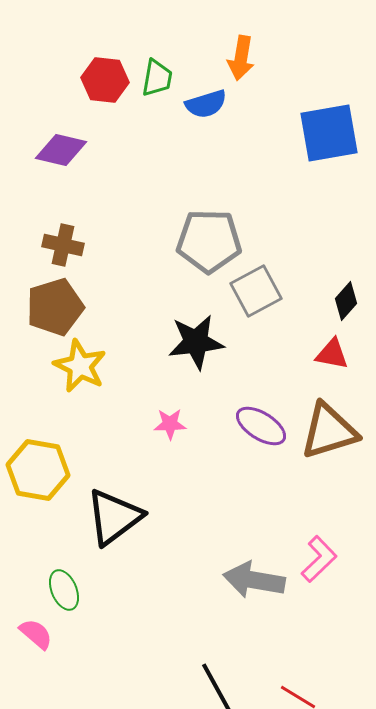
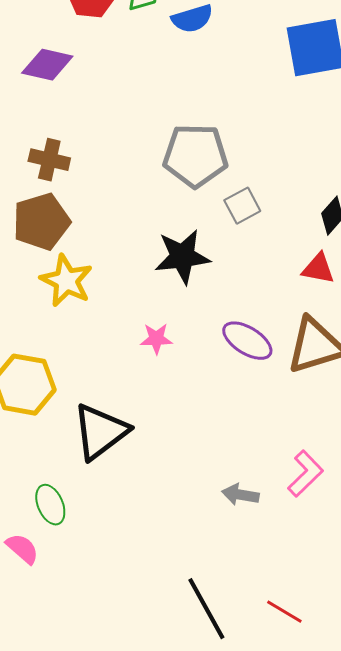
gray square: (256, 291) -> (242, 206), size x0.7
gray arrow: (254, 580) -> (240, 495), size x0.6

